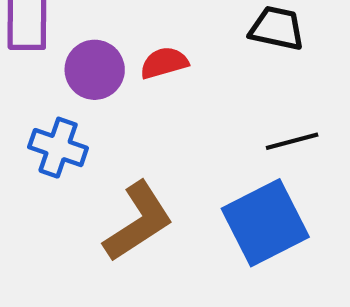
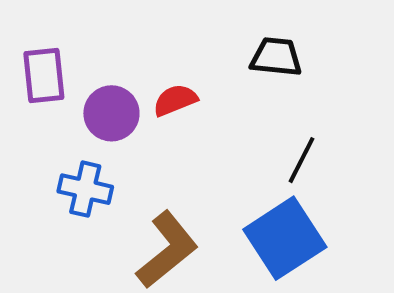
black line: (292, 141) -> (301, 160), turned -42

